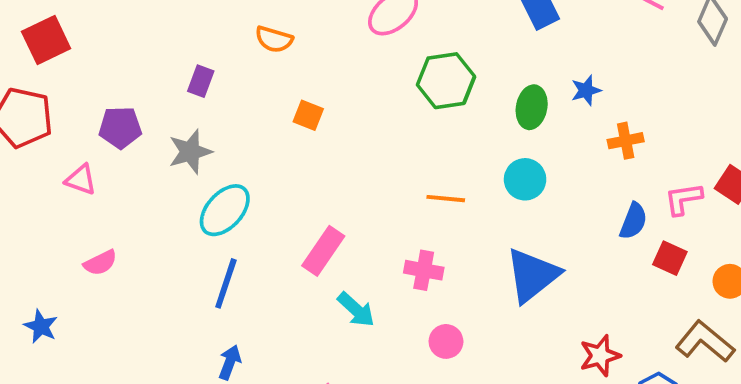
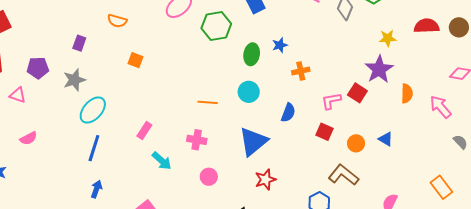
green hexagon: (446, 81) -> (216, 26), moved
blue semicircle: (633, 221) -> (288, 113), moved
pink rectangle: (323, 251) -> (144, 131), size x0.7
red star: (600, 356) -> (265, 180), moved

